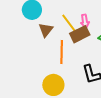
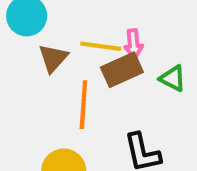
yellow line: (69, 23) -> (101, 46), turned -48

